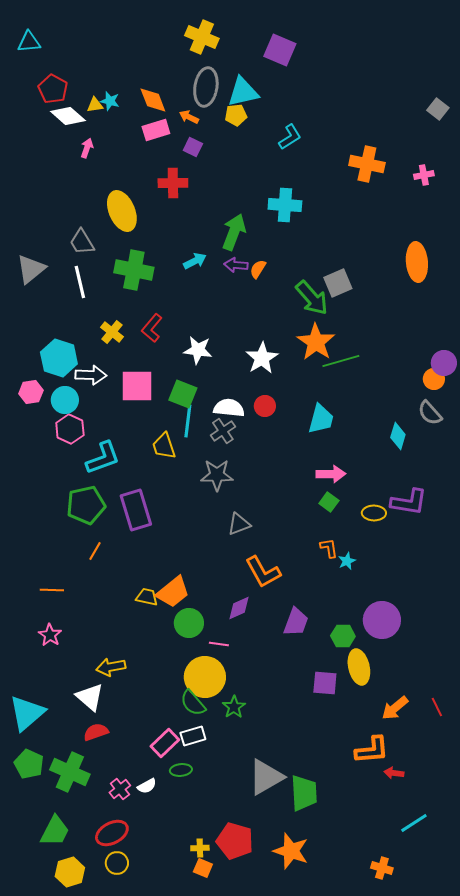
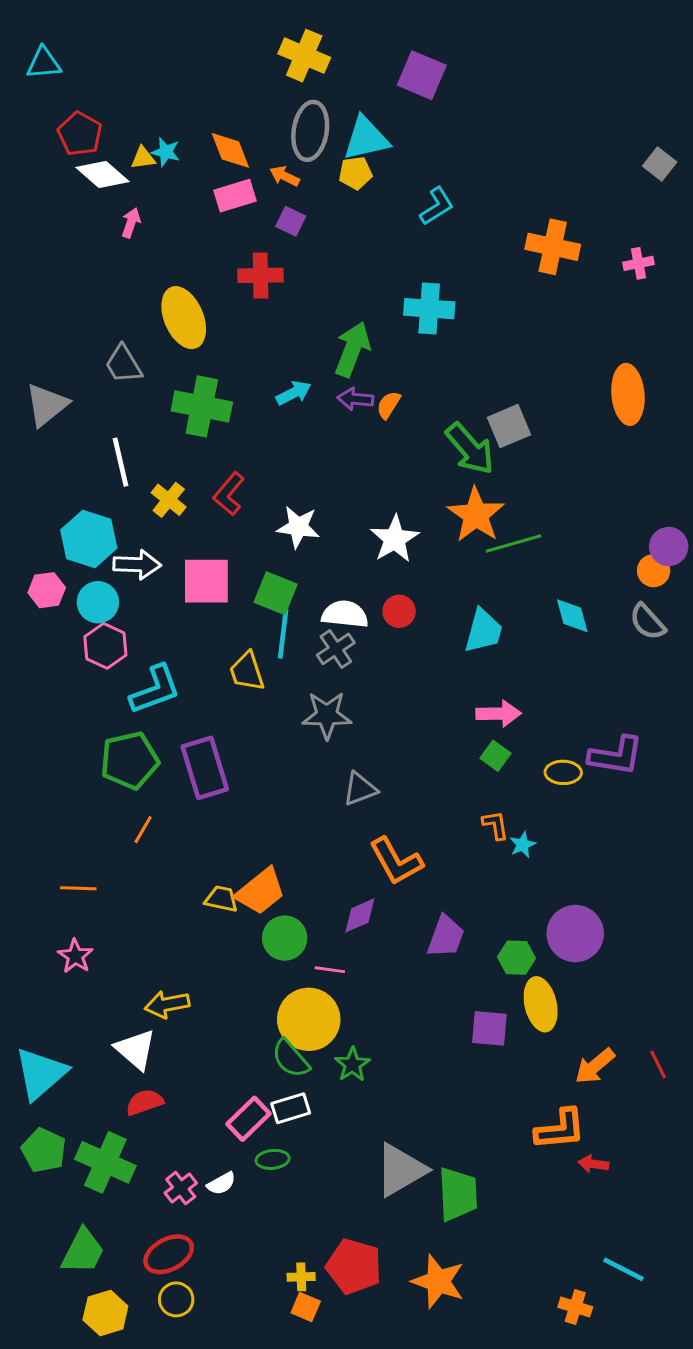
white line: (80, 282) -> (120, 462), moved
cyan diamond: (398, 436) -> (572, 616), moved, turned -32
cyan line: (414, 823) -> (623, 1269), moved, turned 60

